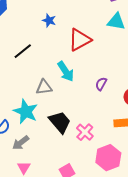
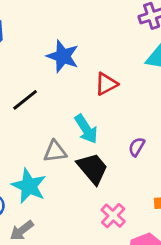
blue star: (49, 20) -> (63, 56), size x1.6
red triangle: (80, 40) -> (106, 84), size x0.7
black trapezoid: (60, 122) -> (92, 168), moved

